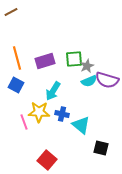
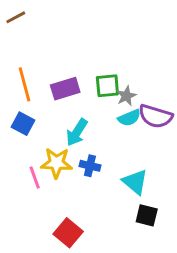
cyan triangle: (81, 125) -> (135, 182), moved

